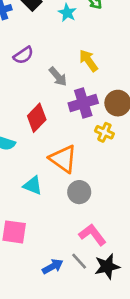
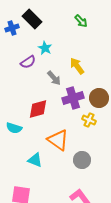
cyan star: (67, 13) -> (45, 48), moved
red diamond: (37, 118) -> (38, 109), turned 30
gray circle: (79, 192) -> (82, 160), moved

